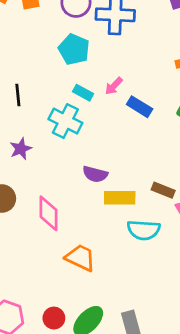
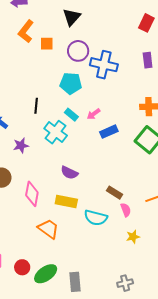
cyan pentagon: (74, 49) -> (71, 83), turned -30
black line: (18, 95) -> (36, 106), moved
blue rectangle: (140, 107) -> (109, 132), turned -66
yellow rectangle: (120, 198) -> (66, 202), moved

